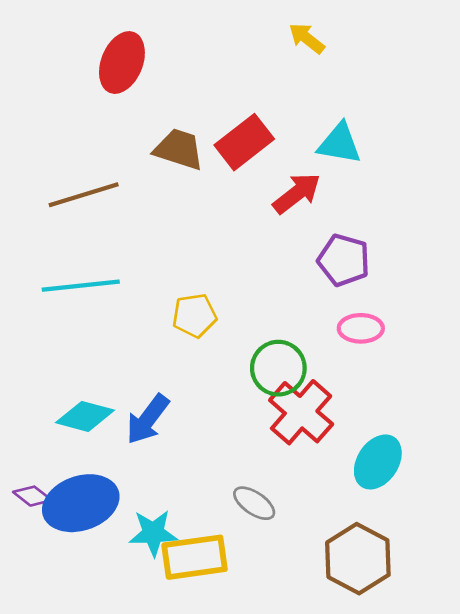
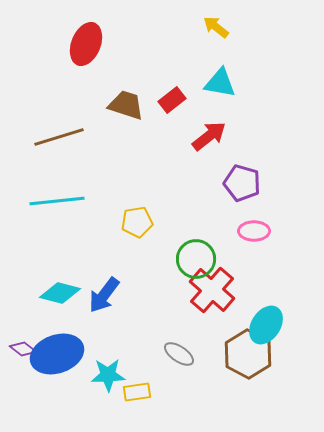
red rectangle: (244, 142) -> (172, 100), size x0.7
cyan triangle: (339, 144) -> (220, 83), moved
yellow rectangle: (194, 557) -> (137, 392), size x0.6
brown hexagon: (358, 559) -> (248, 354), moved

